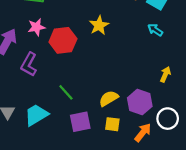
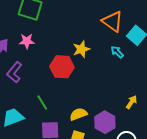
cyan arrow: (155, 30) -> (117, 52), moved
red hexagon: (63, 40) -> (62, 67), moved

